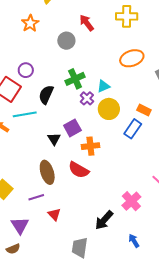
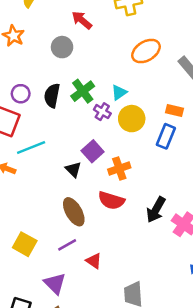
black semicircle: (46, 95) -> (52, 96), moved
black arrow: (104, 220) -> (156, 210), moved

